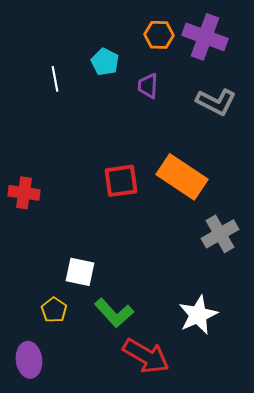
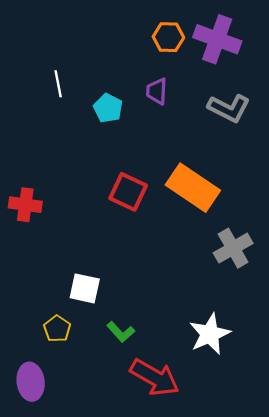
cyan pentagon: (105, 62) -> (108, 108), moved
red square: (121, 181) -> (128, 192), turned 33
green L-shape: (114, 313) -> (121, 332), size x0.7

